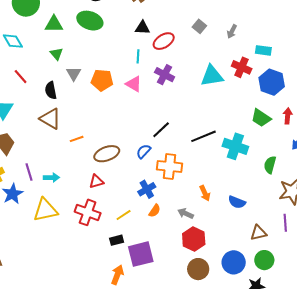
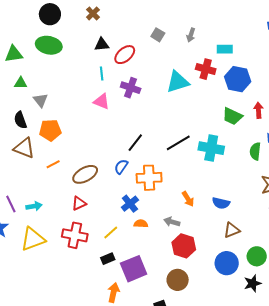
green triangle: (56, 54) -> (21, 83), turned -40
orange pentagon: (102, 80) -> (50, 130), moved
green semicircle: (270, 165) -> (255, 151), moved
orange semicircle: (155, 211) -> (141, 224), turned -112
brown triangle: (258, 233) -> (232, 230), moved
brown circle: (198, 269) -> (178, 280), moved

